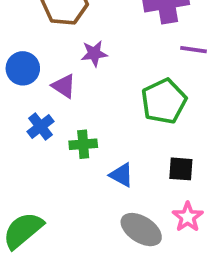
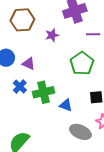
purple star: (94, 53) -> (52, 35), moved
green cross: (83, 144) -> (43, 92), size x1.5

